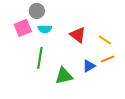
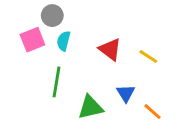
cyan semicircle: (45, 29) -> (64, 41), turned 104
orange line: (108, 59) -> (153, 112), moved, turned 64
blue triangle: (89, 66) -> (126, 93), turned -32

